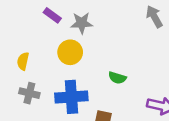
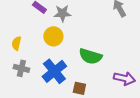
green semicircle: (117, 78) -> (90, 56), size x1.6
blue cross: (71, 97) -> (54, 71), turned -35

